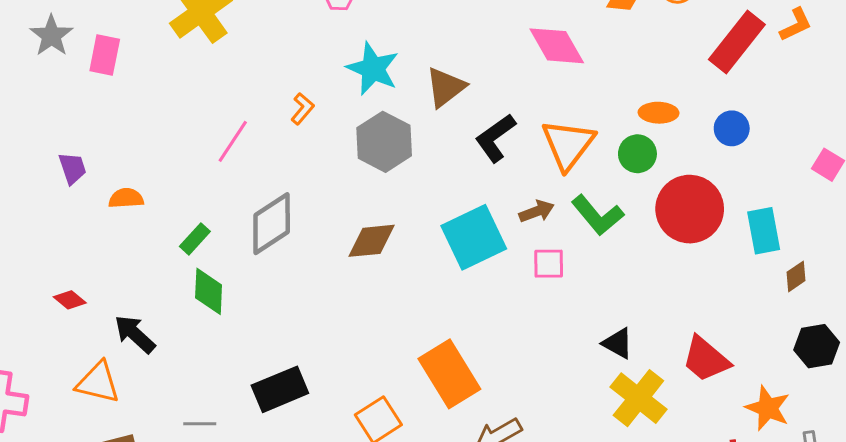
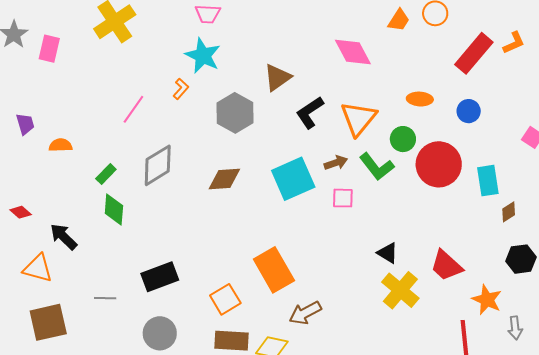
cyan star: (373, 69) -> (203, 56), moved
green circle: (637, 154) -> (403, 139), moved

